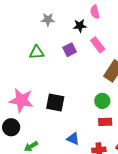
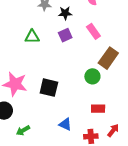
black star: (80, 26) -> (65, 13), moved
green circle: (102, 101) -> (92, 76), moved

